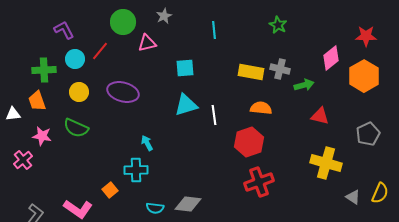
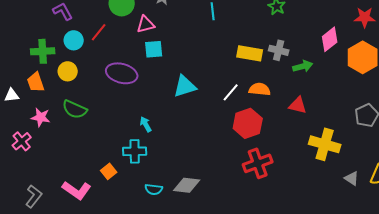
cyan square: (185, 68) -> (154, 49), moved
yellow circle: (79, 92) -> (68, 71), moved
white line: (214, 115) -> (231, 92), moved, turned 48
red triangle: (320, 116) -> (298, 105), moved

